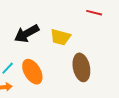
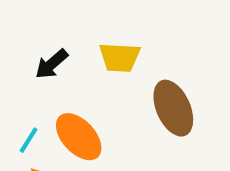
black arrow: (27, 33) -> (52, 64), size x0.7

